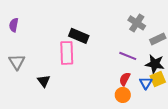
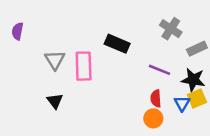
black rectangle: (79, 36) -> (117, 44), moved
gray triangle: (17, 62) -> (55, 60), moved
red semicircle: (125, 79) -> (156, 98), turned -32

